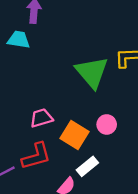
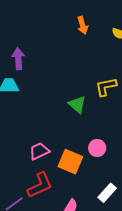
green triangle: (92, 72) -> (77, 104), size x0.6
white rectangle: (87, 166) -> (107, 193), moved

